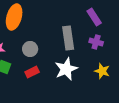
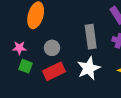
red rectangle: (32, 72) -> (54, 71), size x1.5

